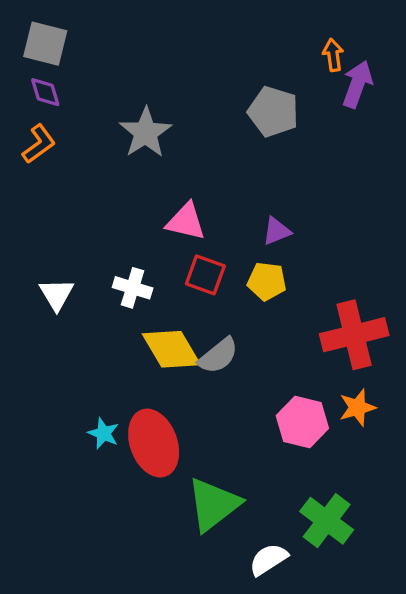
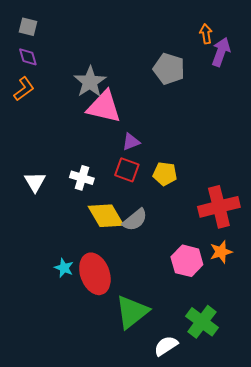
gray square: (45, 44) -> (28, 27), size x0.7
pink triangle: (186, 222) -> (104, 107), moved, size x1.4
purple triangle: (276, 231) -> (131, 142), moved

